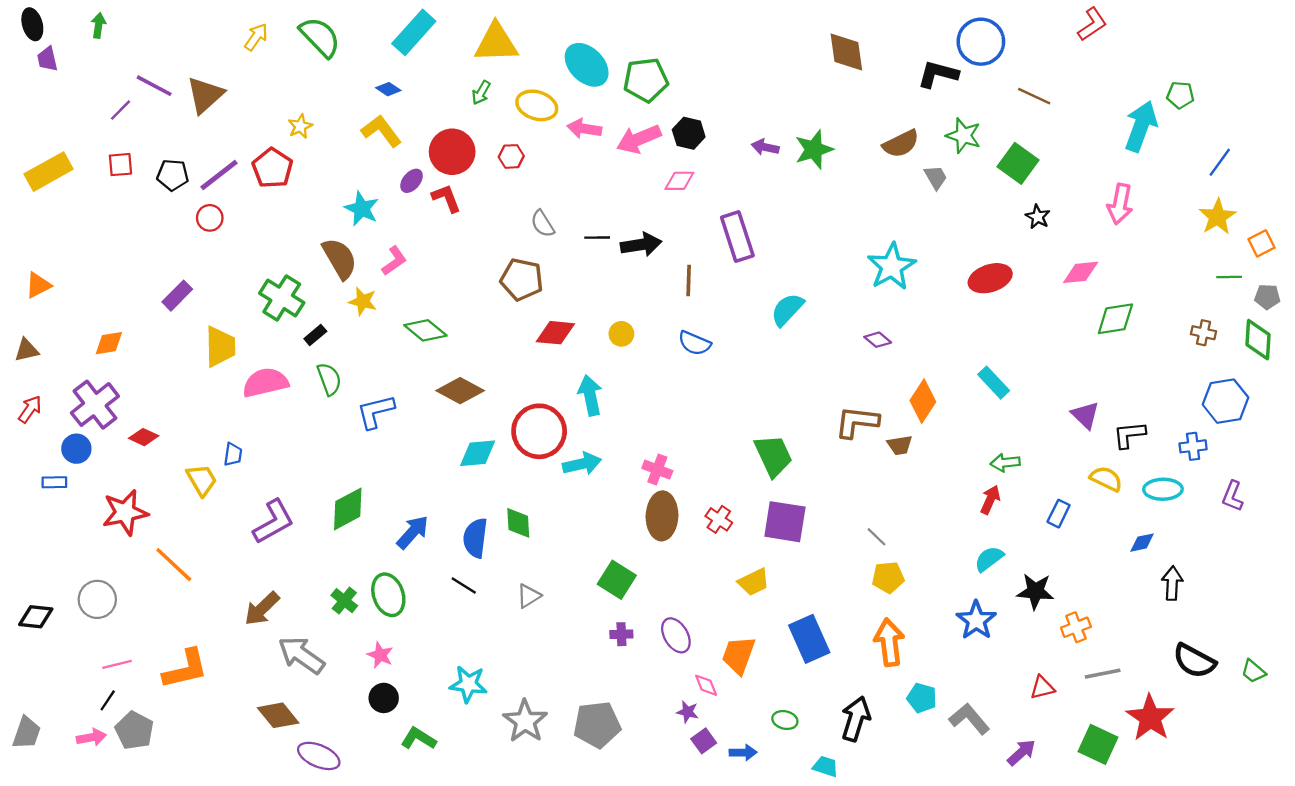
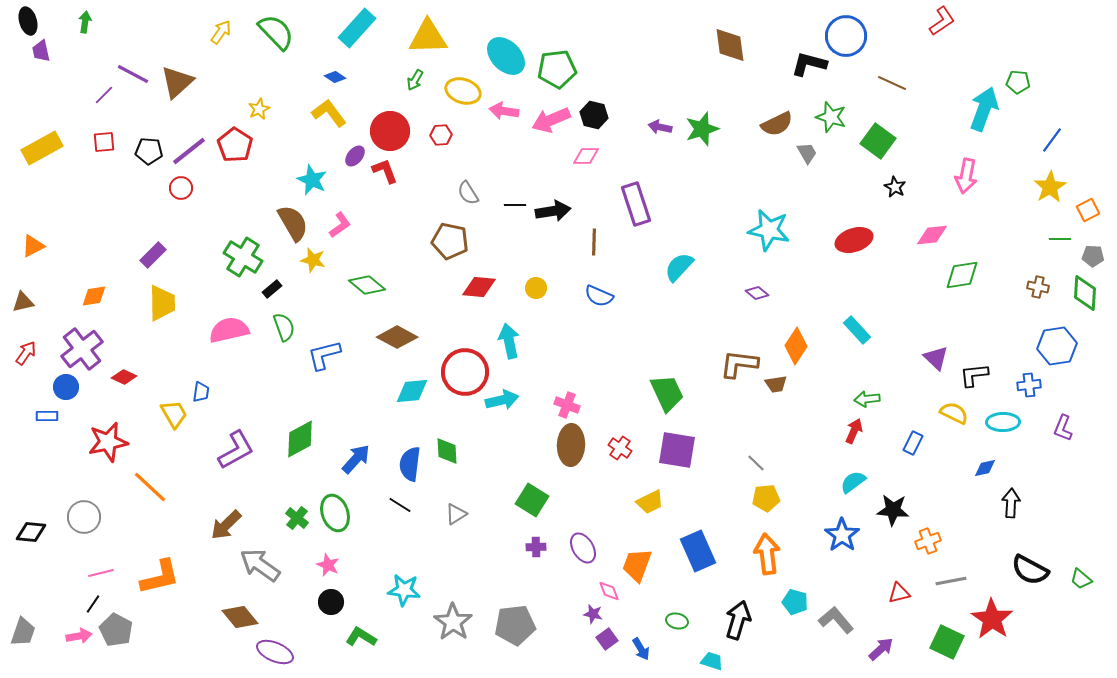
cyan star: (892, 267) -> (769, 230), turned -30
yellow trapezoid: (220, 347) -> (162, 303), moved
blue arrow: (743, 752) -> (641, 649), turned 60

